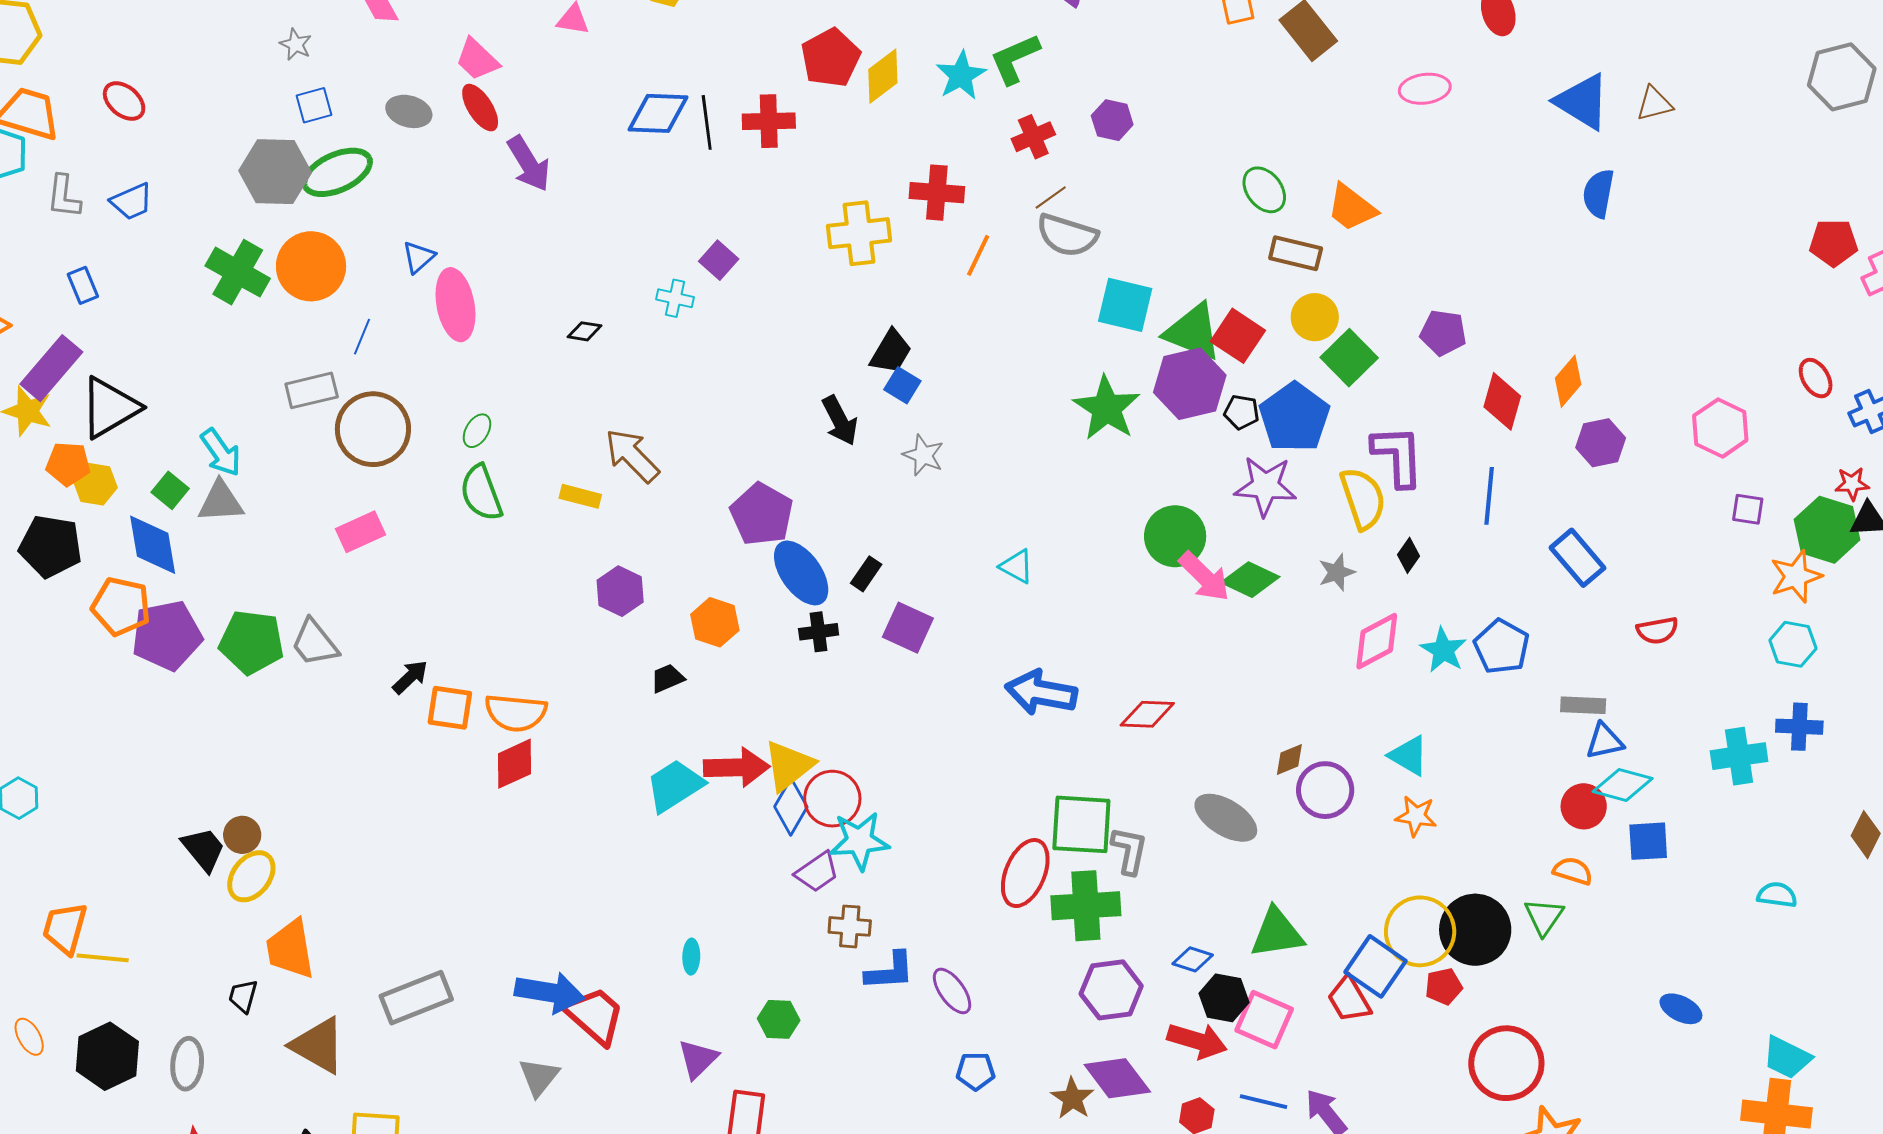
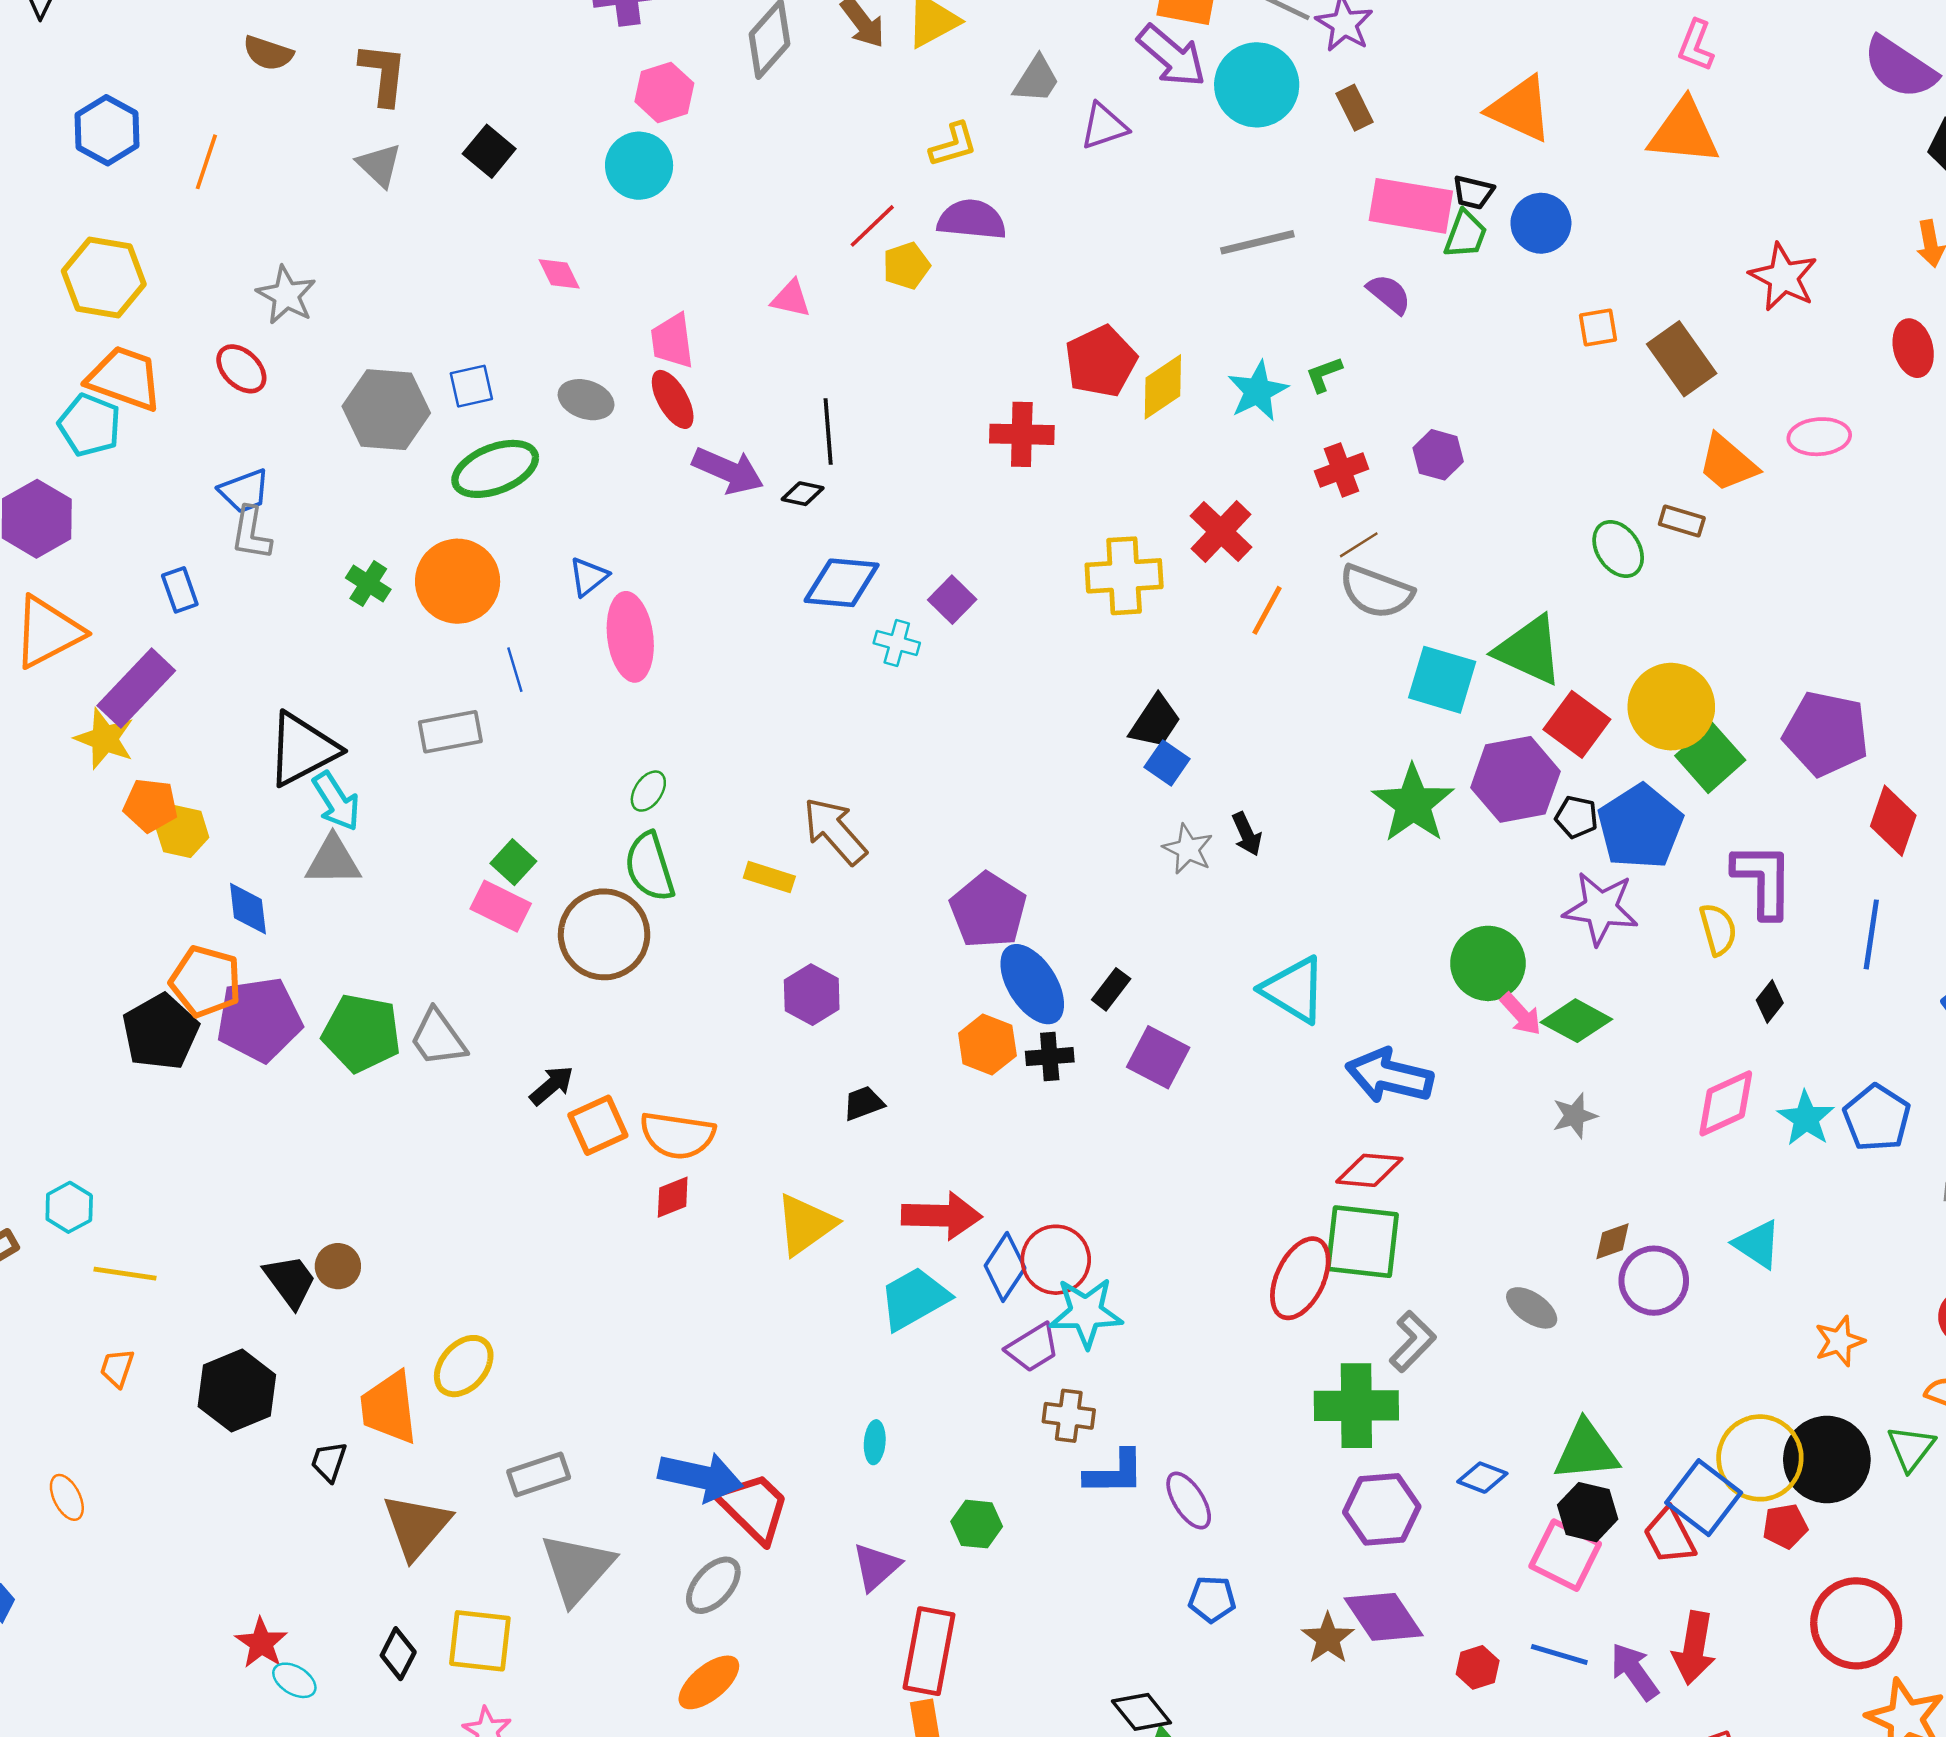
gray star: (296, 44) -> (286, 295), moved, size x1.5
pink trapezoid: (477, 59) -> (672, 341), turned 36
green L-shape: (1015, 59) -> (1324, 374), size x0.6
blue diamond: (658, 113) -> (842, 583), moved
black line: (707, 122) -> (828, 431), moved
purple arrow: (529, 164) -> (728, 471), turned -38
gray hexagon: (275, 172) -> (386, 410), moved
red cross: (937, 193) -> (1221, 532), turned 36
gray L-shape: (64, 196) -> (251, 533), moved
orange trapezoid: (1352, 208) -> (1728, 463), moved
brown rectangle: (1296, 253) -> (1682, 521), moved, size x0.7
green cross: (238, 272) -> (368, 584), size x0.6
yellow circle: (1315, 317) -> (1671, 707), size x1.5
black diamond: (584, 331) -> (803, 494), moved
green triangle: (1193, 332) -> (1529, 650), moved
purple pentagon: (1443, 333) -> (1826, 734), size x1.5
blue line: (362, 337) -> (515, 670), turned -42
black triangle: (110, 408) -> (302, 749), moved
black arrow: (840, 421) -> (1247, 834), moved, size x0.7
brown circle: (373, 429) -> (604, 934), moved
green square: (170, 490) -> (513, 862), moved
yellow semicircle: (1363, 498) -> (1718, 929), size x0.7
pink rectangle: (360, 532) -> (501, 906), turned 48
blue diamond: (153, 545) -> (248, 909), size x0.7
black pentagon: (51, 546) -> (160, 1032), moved, turned 30
cyan triangle: (1017, 566) -> (1294, 990), size x1.6
gray star: (1337, 572) -> (1575, 1116), moved
pink arrow: (1204, 577) -> (1521, 1014), size x0.7
orange hexagon: (715, 622) -> (987, 1044), moved
blue arrow: (1041, 693) -> (1389, 1076), moved
orange square: (450, 708) -> (598, 1125), turned -36
red diamond: (1147, 714) -> (1369, 1170), moved
red diamond: (515, 764) -> (673, 1197), size x0.7
yellow triangle: (789, 766) -> (805, 1225), moved
cyan trapezoid: (675, 786) -> (914, 1298), moved
orange star: (1416, 816) -> (1839, 1341), moved, turned -30
gray ellipse: (1226, 818) -> (1532, 1308), size x0.7
green square: (1081, 824) -> (1362, 1242), moved
gray L-shape: (1129, 851) -> (1413, 1342), turned 30
red ellipse: (1025, 873) -> (1300, 1278), moved
yellow ellipse: (251, 876) -> (464, 1366), moved
orange trapezoid: (65, 928) -> (117, 1368), size x0.6
yellow line: (103, 958) -> (125, 1274), moved
gray rectangle: (416, 998) -> (539, 1475), size x0.7
black hexagon: (1224, 998) -> (1588, 1512), moved
red arrow: (1197, 1041) -> (1694, 1648), moved, turned 80
brown triangle: (318, 1045) -> (417, 1526), turned 38
black hexagon: (107, 1056) -> (237, 1391), moved
gray ellipse: (187, 1064) -> (713, 1585), moved, turned 33
gray triangle: (539, 1077) -> (577, 1568), moved, size x1.5

